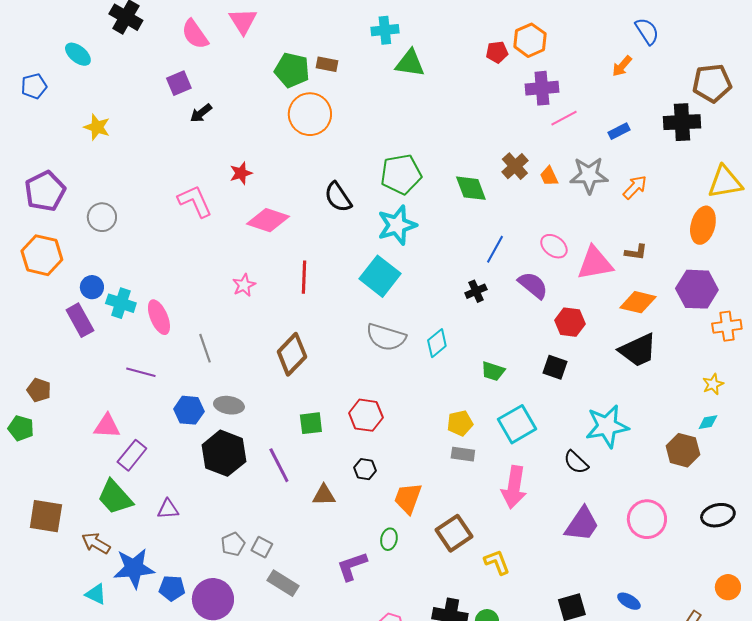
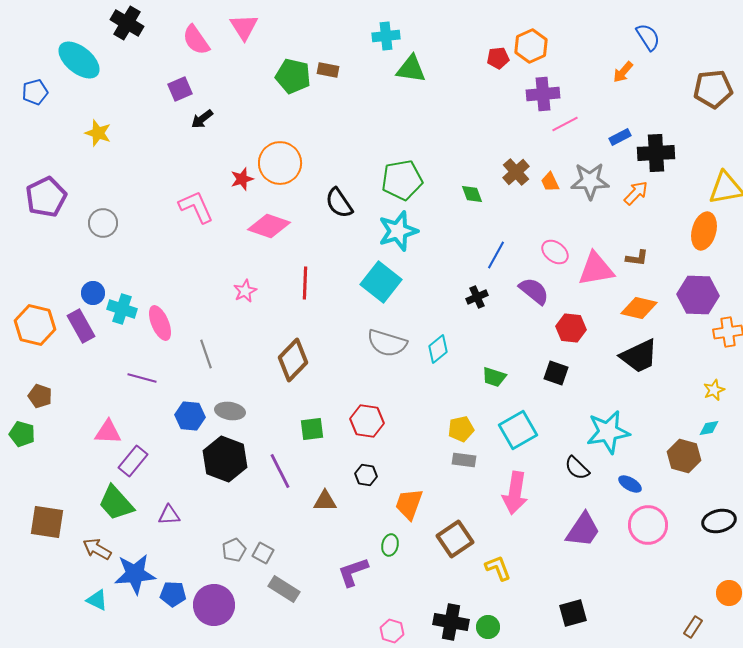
cyan ellipse: (78, 54) -> (79, 60), size x1.6
orange circle: (310, 114) -> (280, 163), moved
black cross: (682, 122) -> (656, 153), moved
green diamond: (471, 188) -> (472, 194), size x0.7
orange hexagon: (42, 255) -> (35, 325), moved
blue ellipse: (629, 601) -> (630, 484), moved

